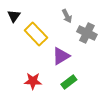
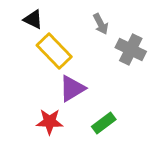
black triangle: (14, 16) -> (33, 19), moved, turned -40
purple triangle: (61, 56) -> (72, 89), moved

